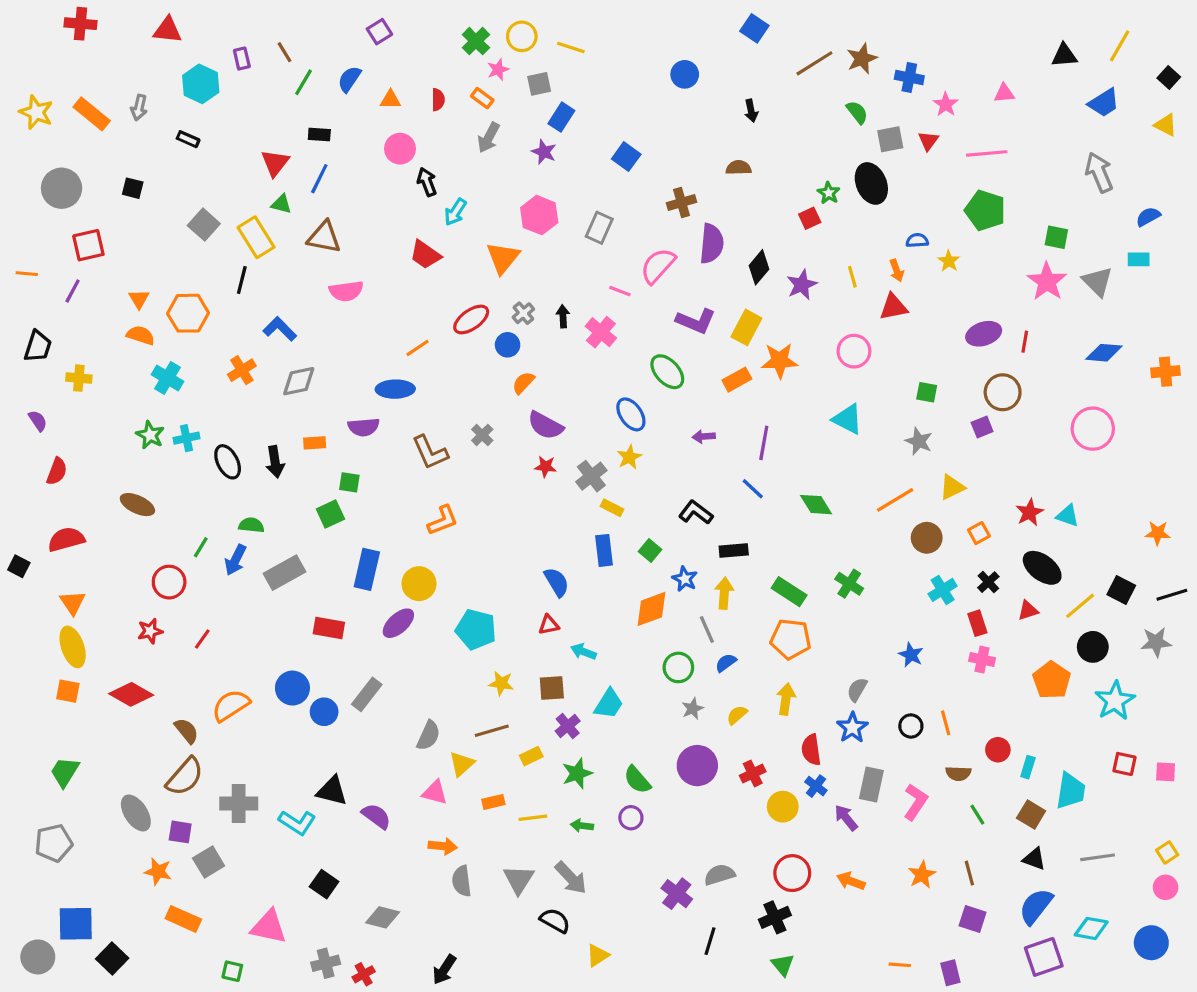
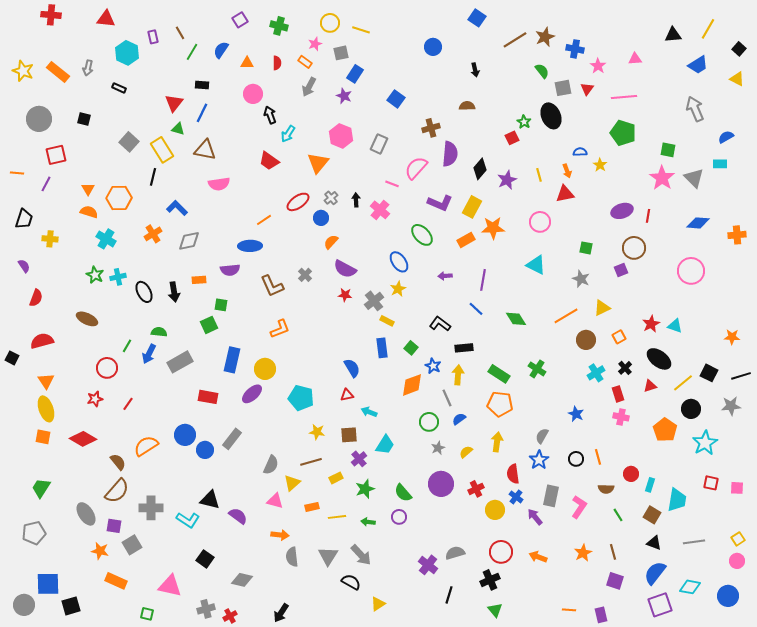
green cross: (476, 41) -> (279, 26), moved, turned -30
black square: (112, 959) -> (71, 606), turned 30

